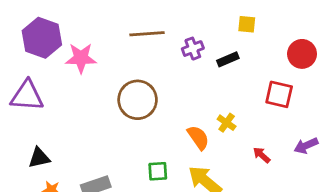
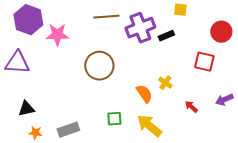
purple cross: (193, 49) -> (140, 28), size x1.8

